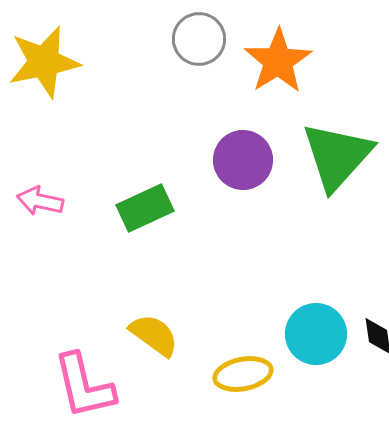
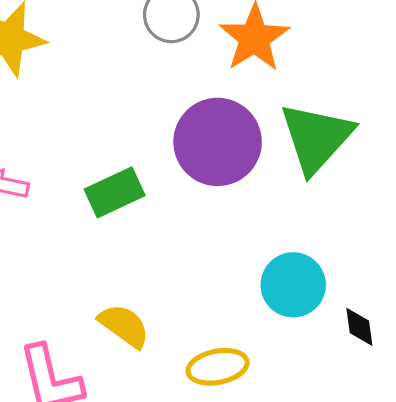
purple circle: (243, 160) -> (218, 142), size x1.4
cyan circle: (316, 334) -> (293, 285), moved

